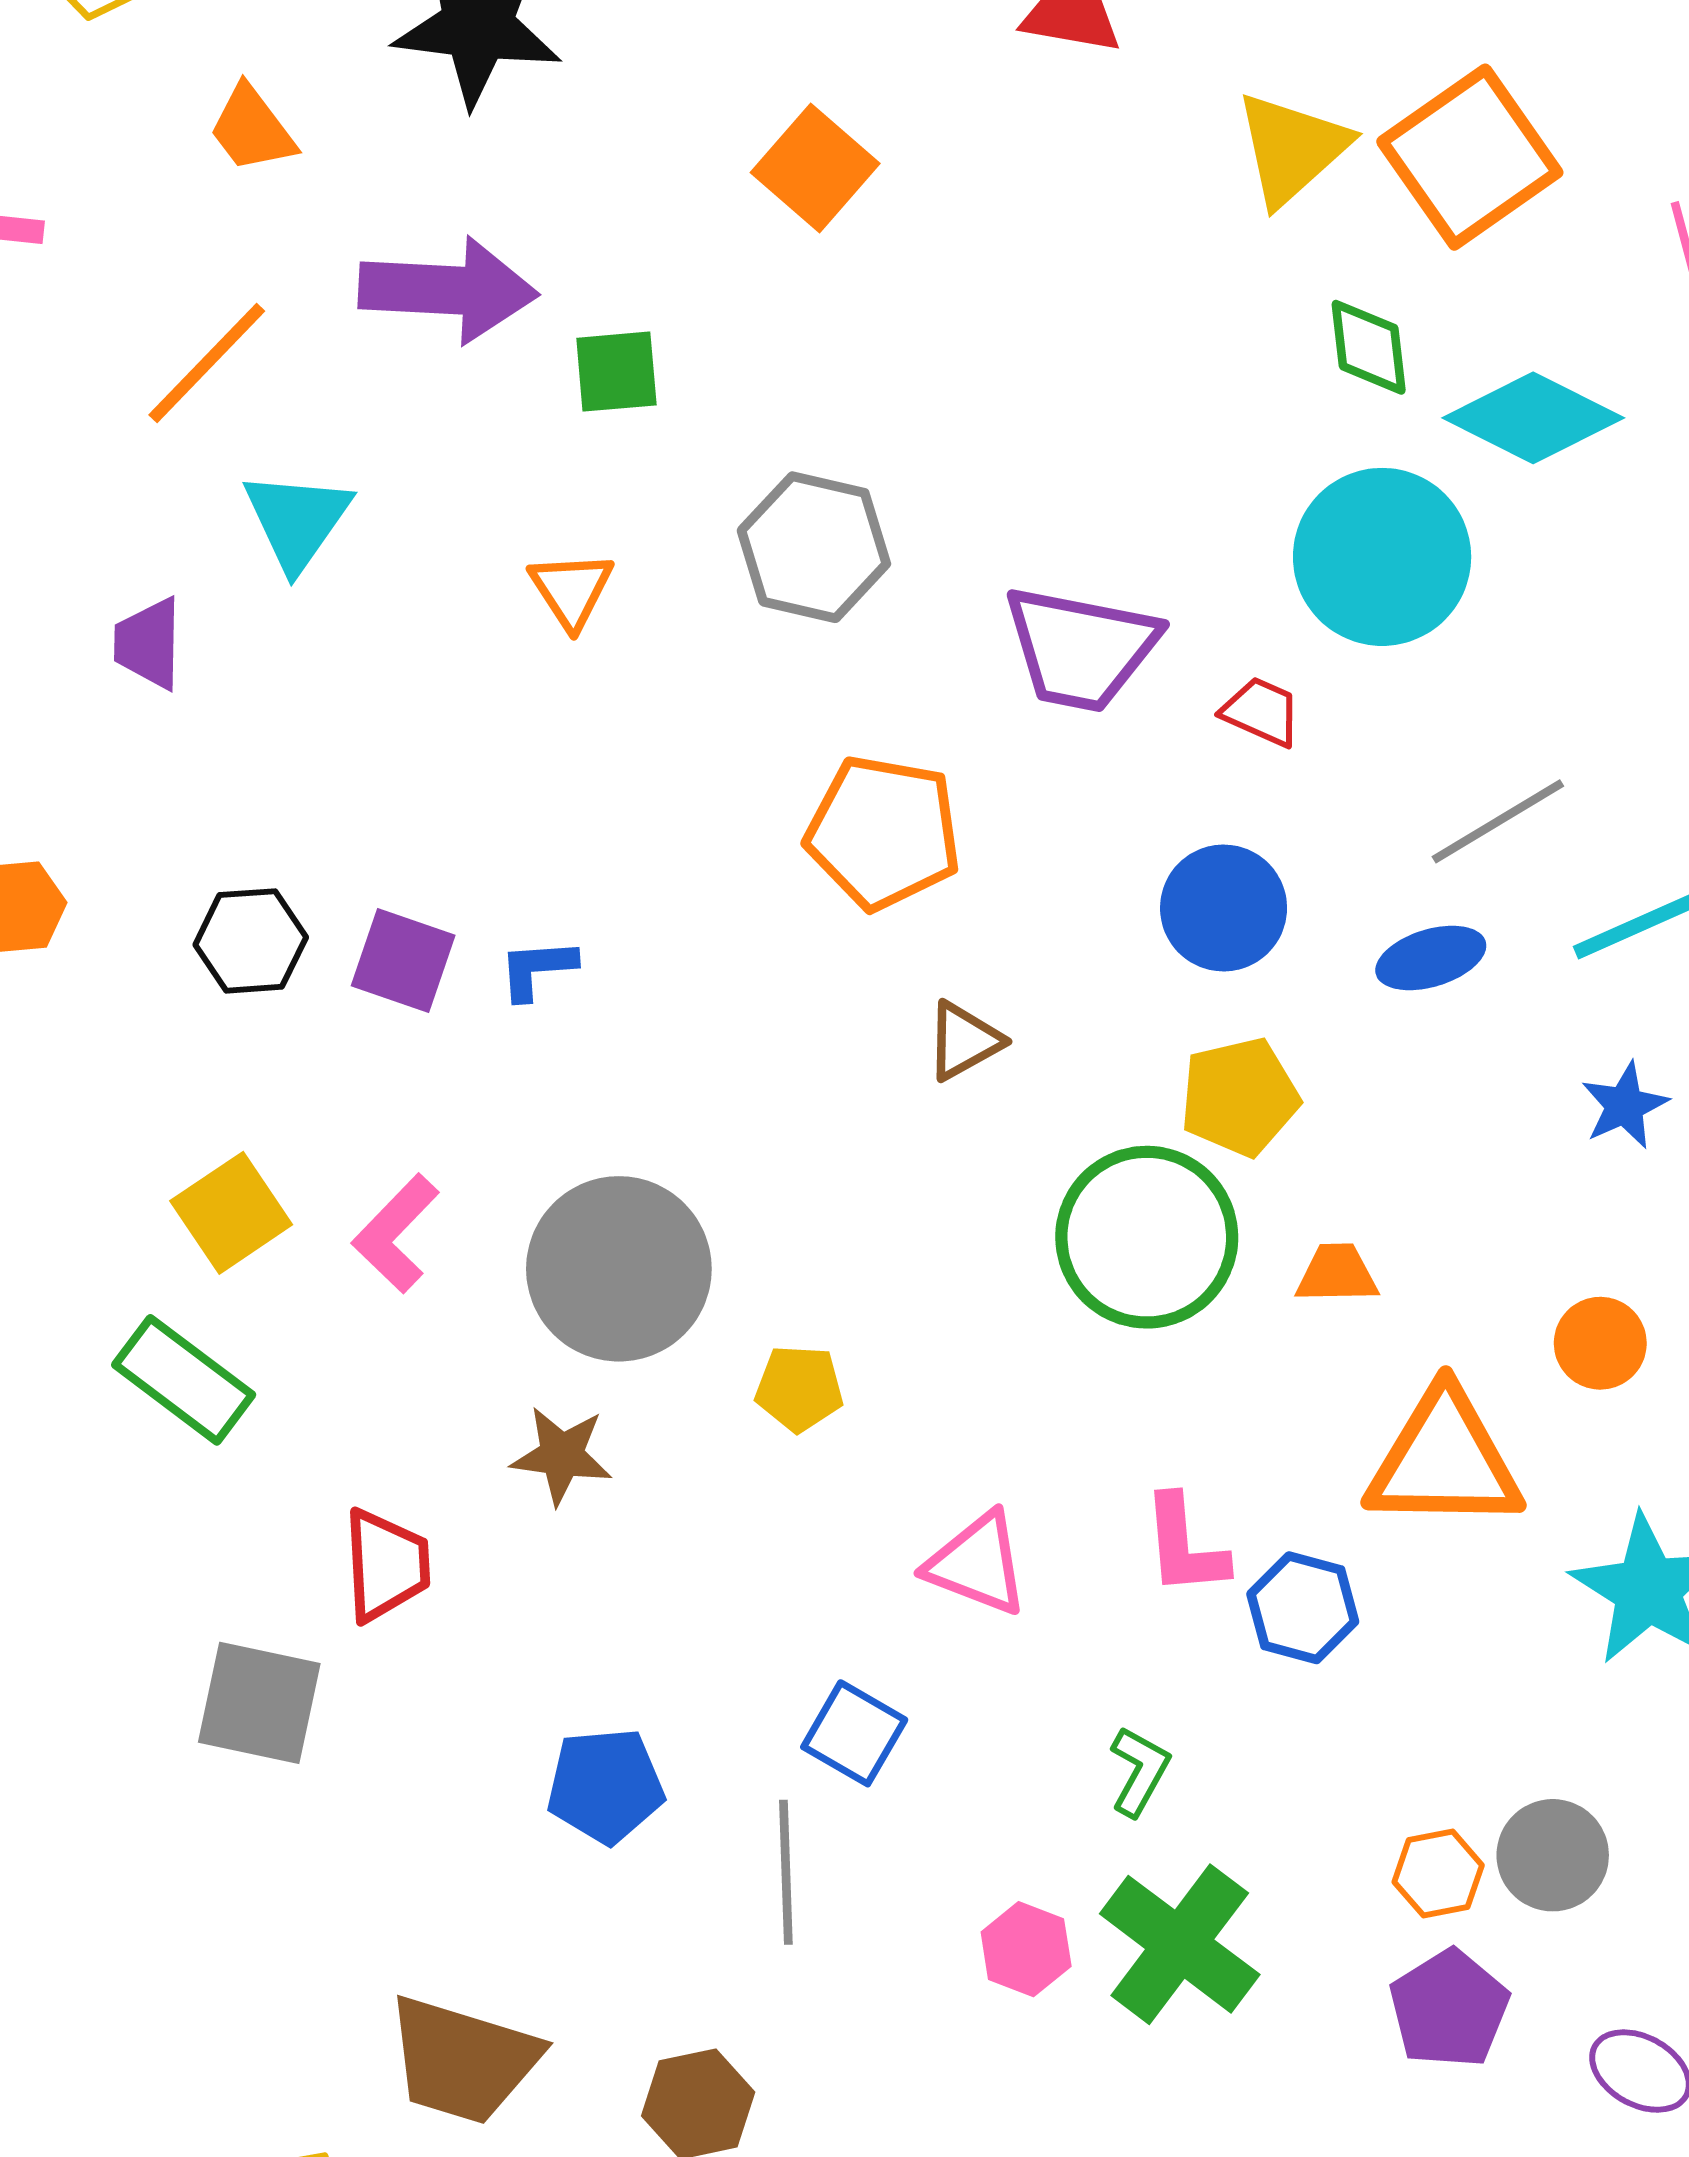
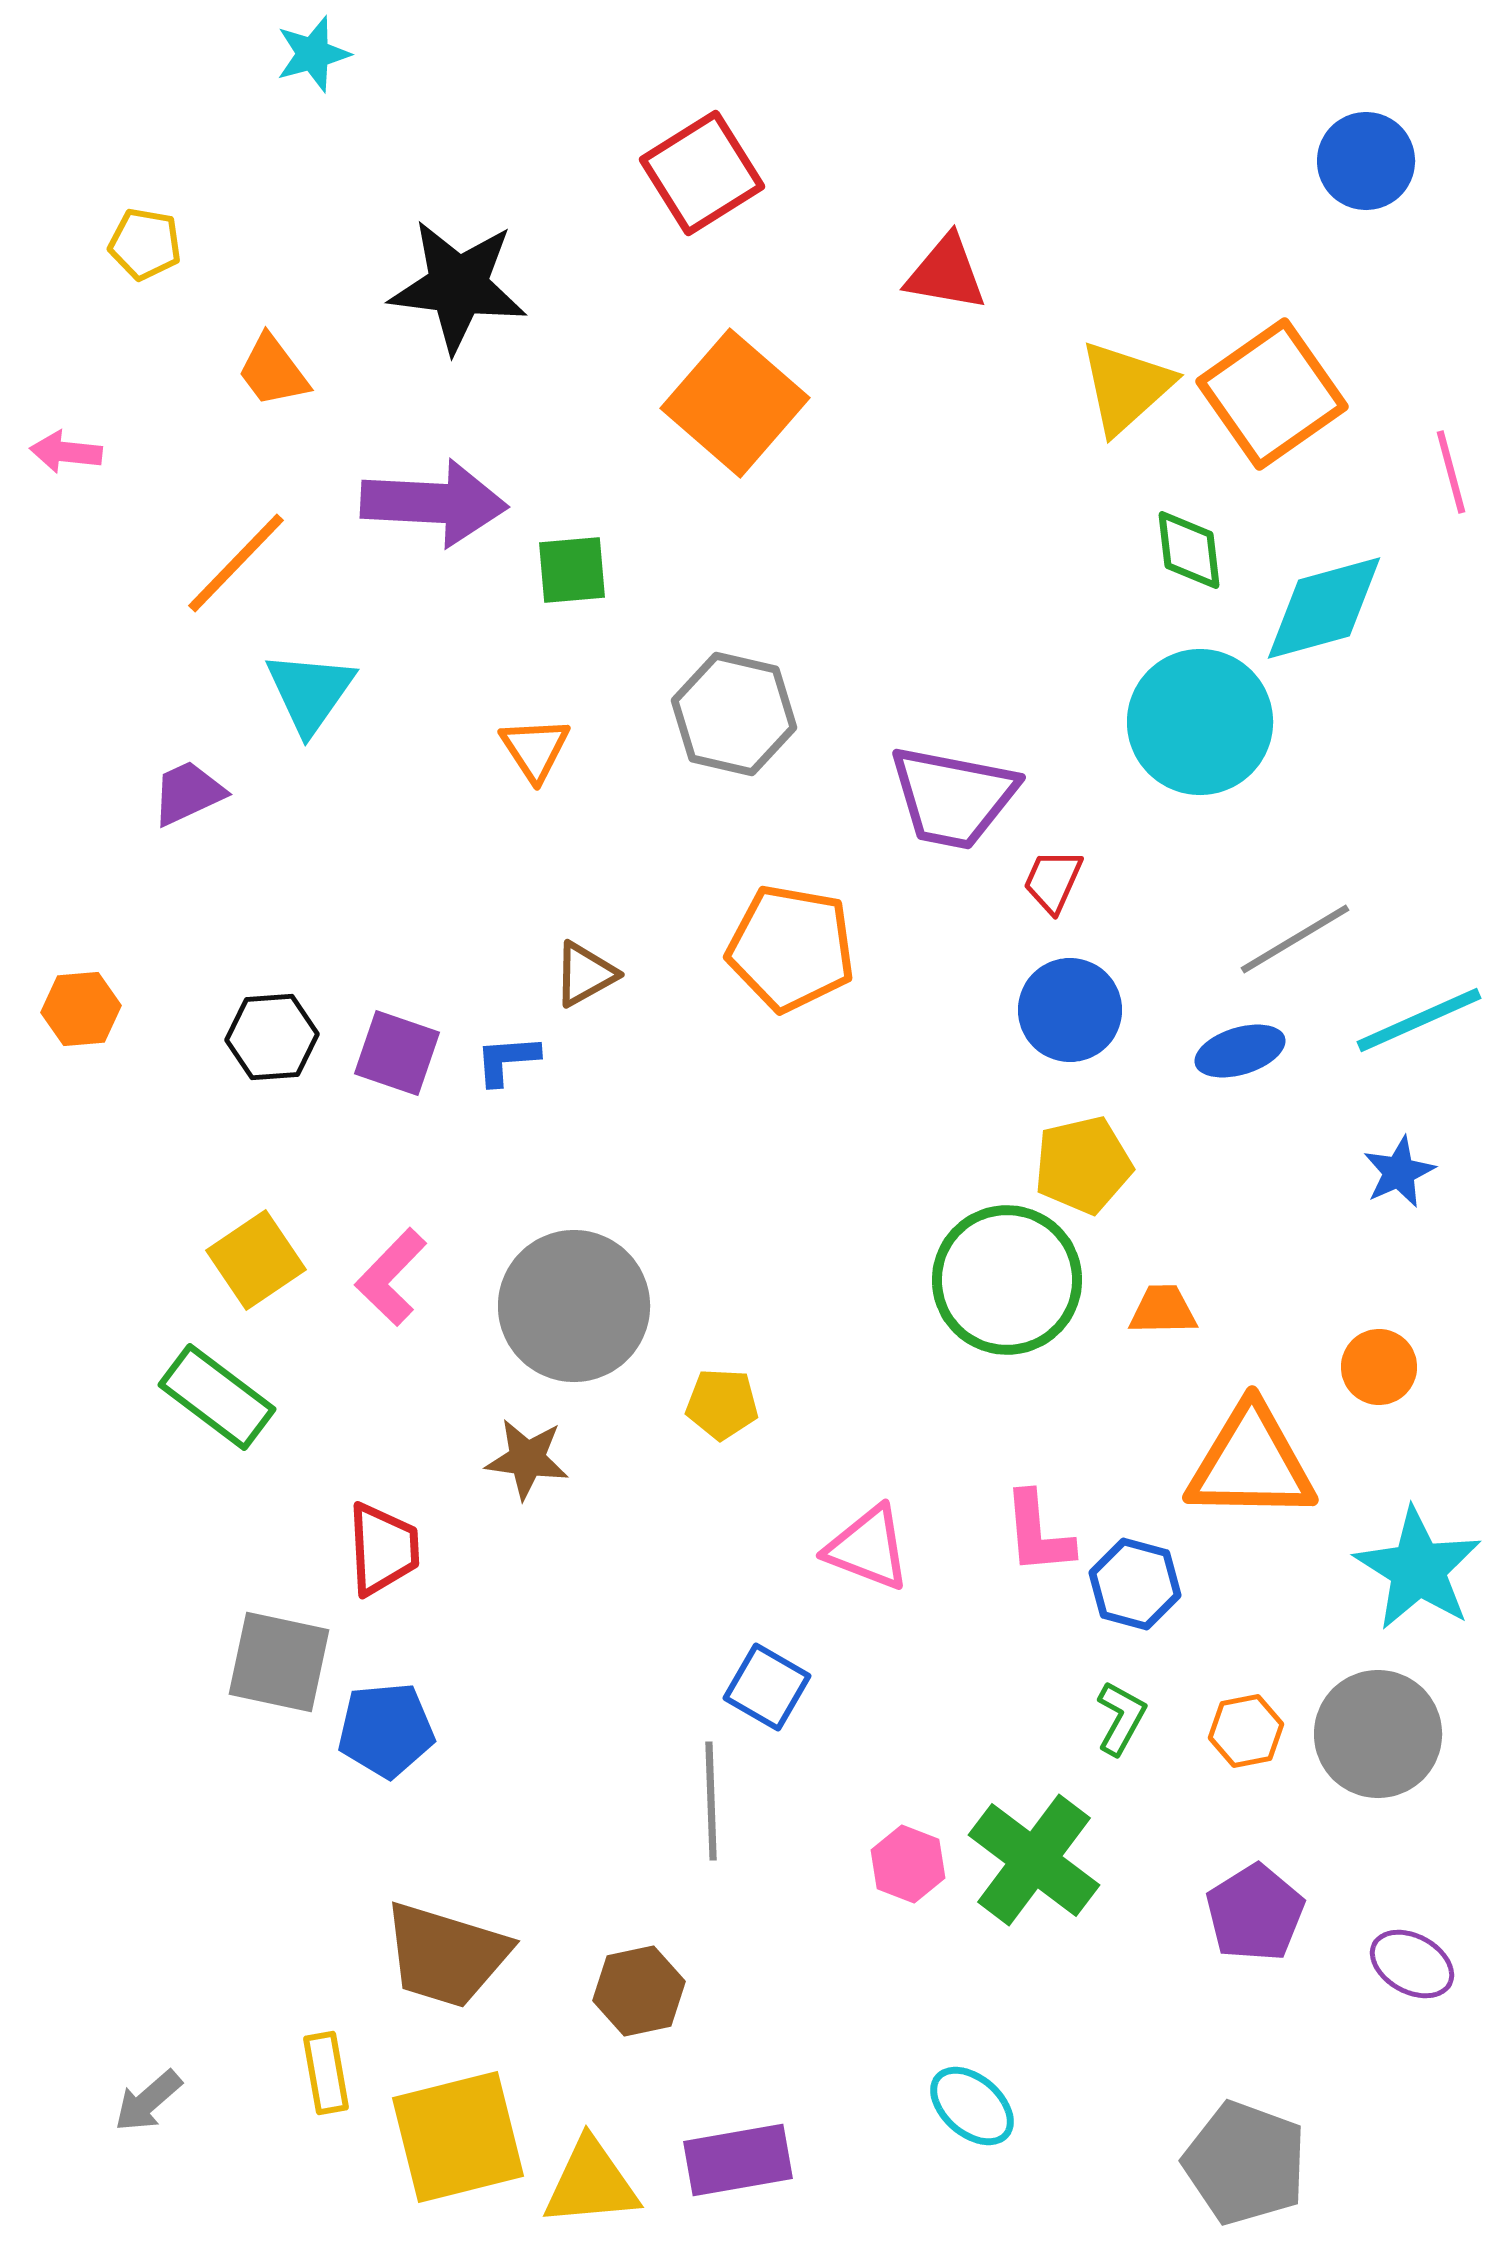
orange square: (815, 168) -> (735, 403), size x1.4
cyan diamond: (1533, 418) -> (1324, 608), turned -42
purple trapezoid: (148, 643) -> (188, 793), turned 64
red trapezoid: (1261, 712) -> (1053, 881), moved, turned -90
brown triangle: (964, 1041) -> (585, 974), moved
green L-shape: (1139, 1771) -> (1121, 1718), moved
blue pentagon: (605, 1786) -> (386, 1730), moved
gray circle: (1553, 1855) -> (1378, 1734), moved, size x1.4
orange hexagon: (1438, 1874) -> (1246, 1731), moved

